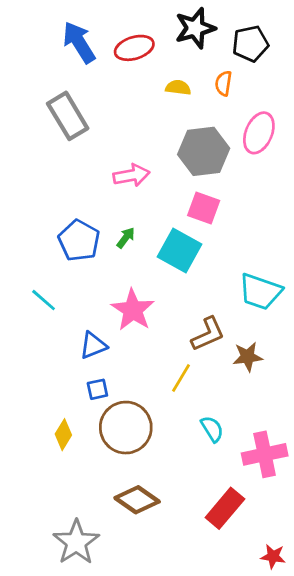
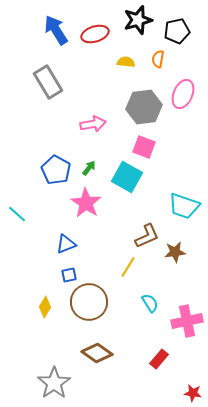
cyan line: (44, 300) -> (17, 214), moved
pink star: (133, 310) -> (86, 203), moved
red rectangle: (225, 508) -> (159, 359), size x0.7

